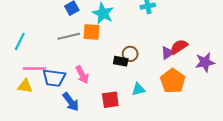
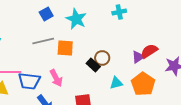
orange square: (92, 32) -> (65, 48), moved
black rectangle: (121, 61) -> (93, 65), turned 32
cyan triangle: (138, 89) -> (116, 83), moved

